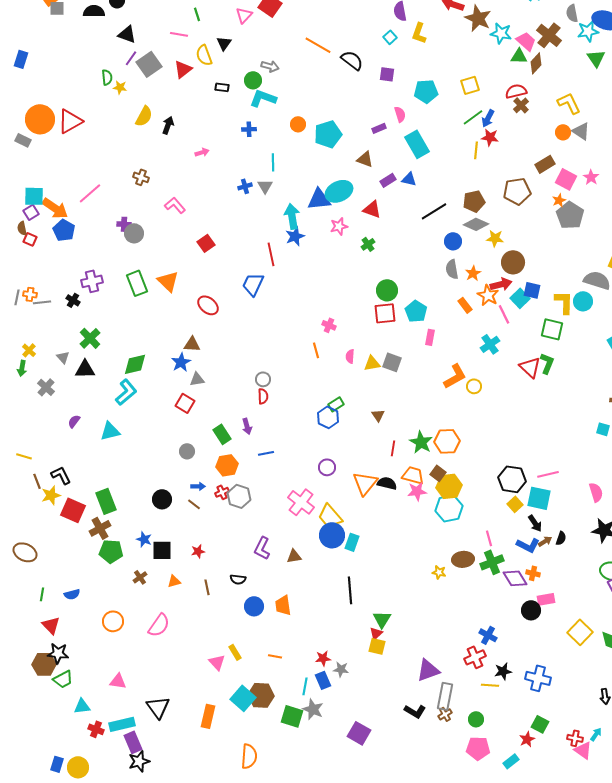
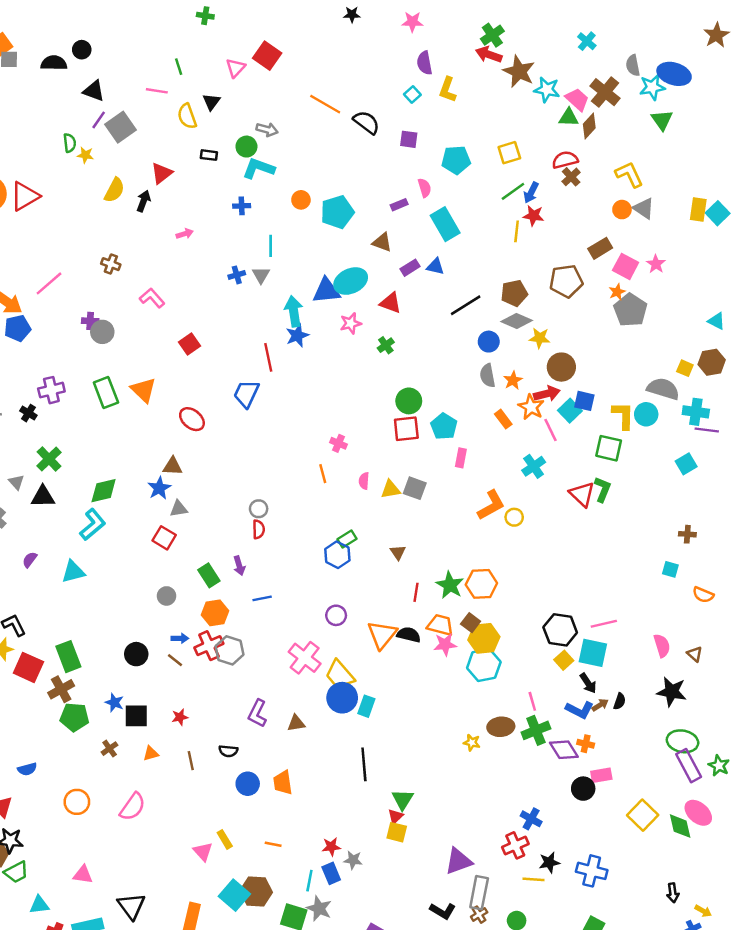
red triangle: (183, 69) -> (162, 173), moved
blue pentagon: (64, 230) -> (18, 328), turned 30
red cross: (222, 492) -> (209, 646), size x1.6

